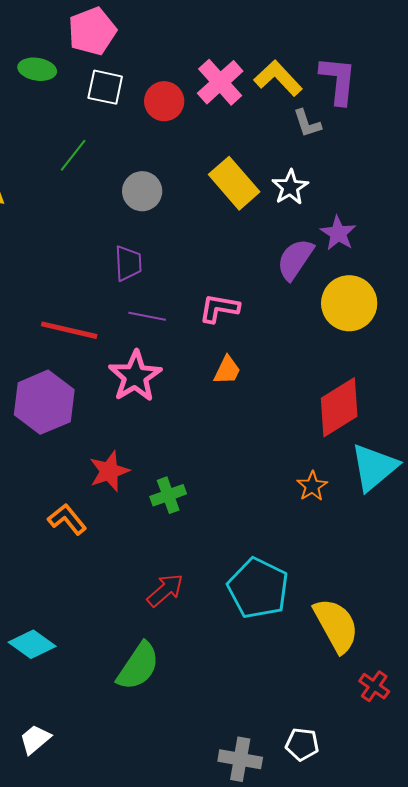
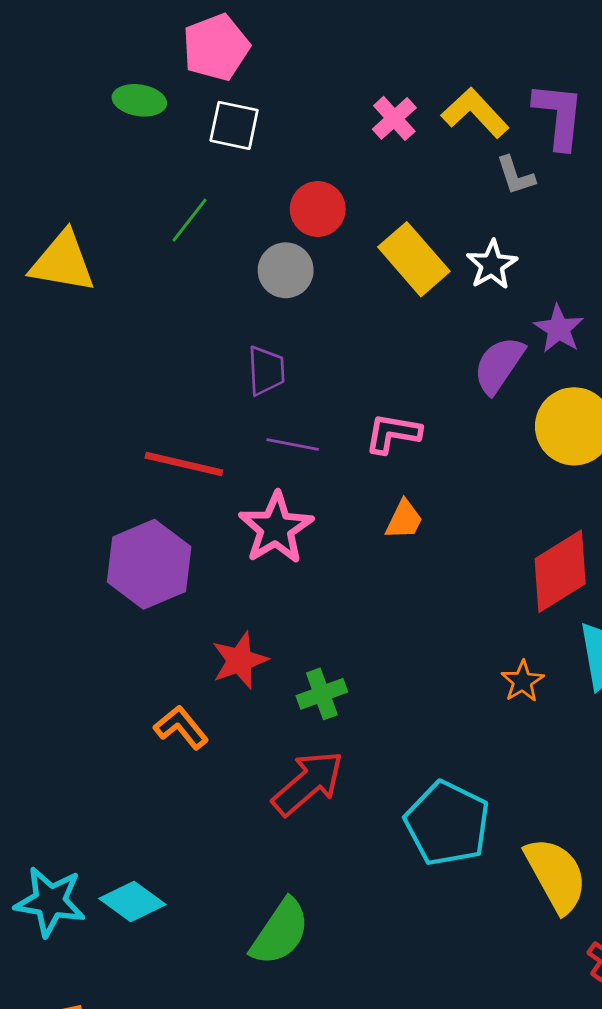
pink cross: (220, 82) -> (394, 118), size x0.7
red circle: (164, 101) -> (318, 209), moved
red arrow: (165, 590) -> (308, 783), moved, size x1.4

